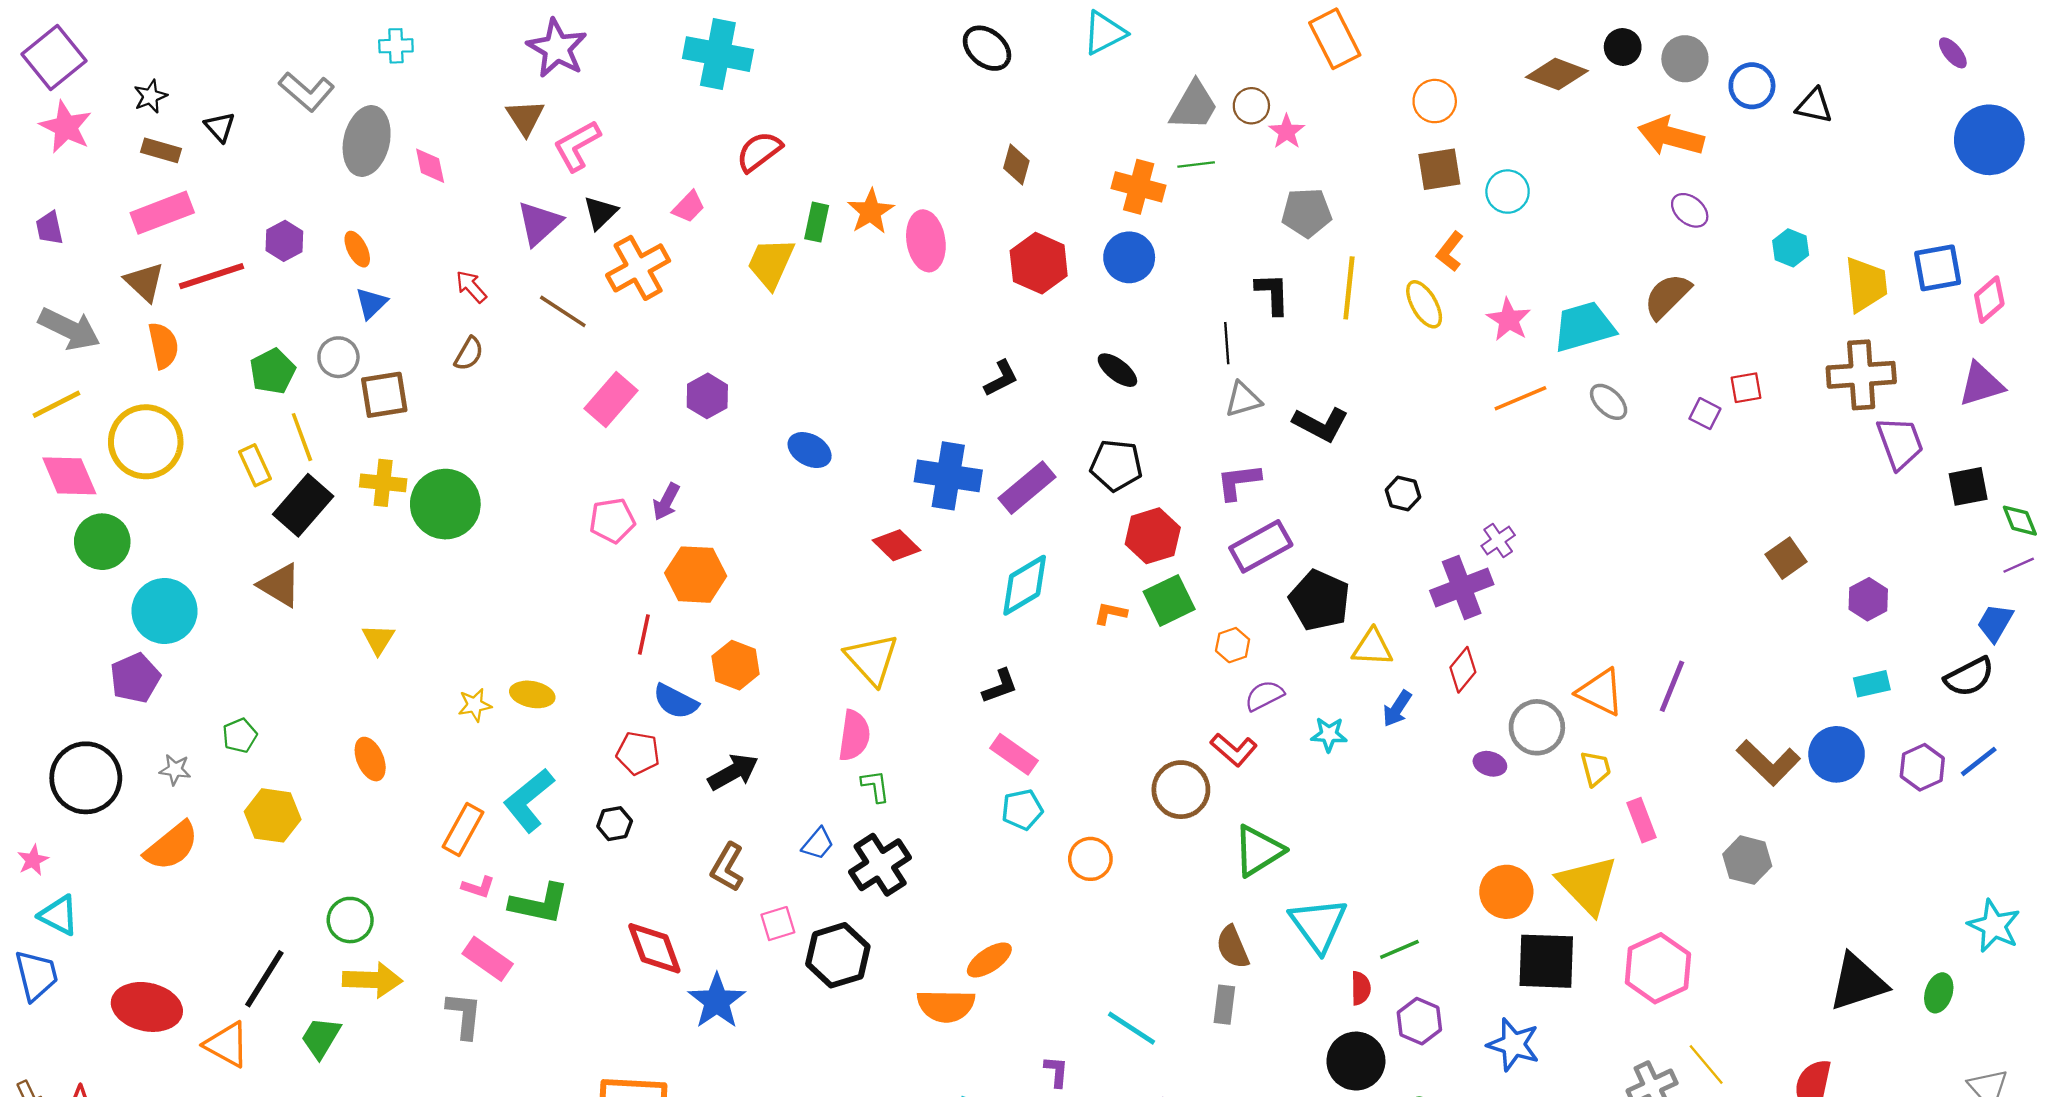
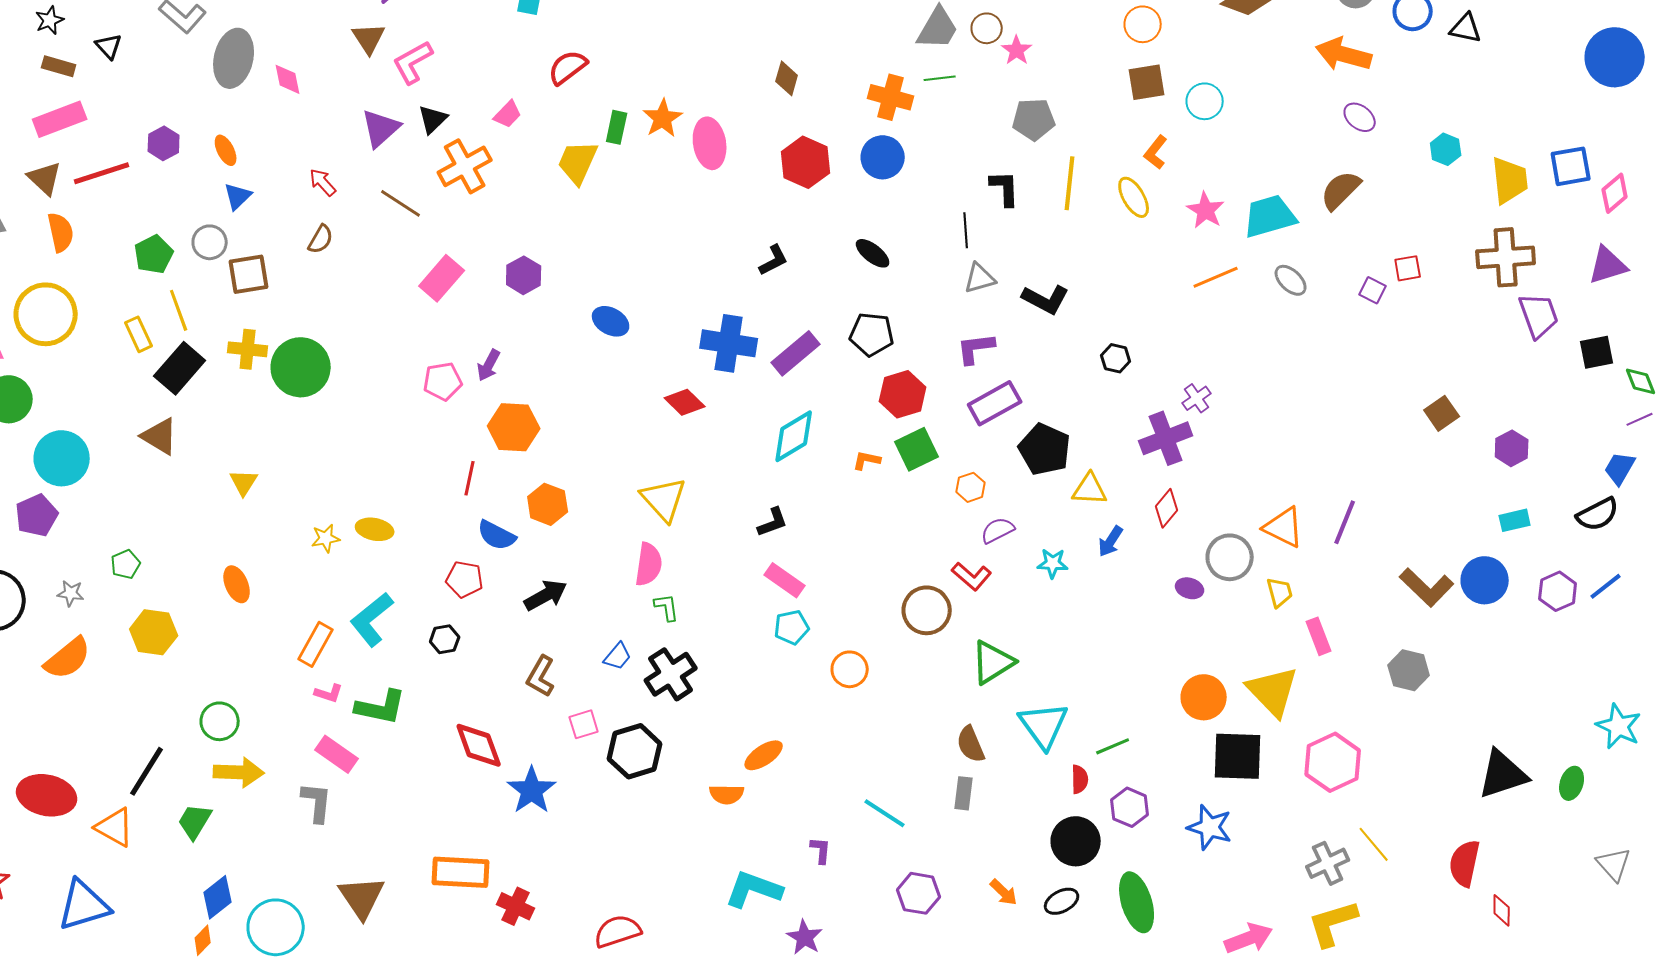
orange semicircle: (946, 1006) -> (727, 794), size x0.7

